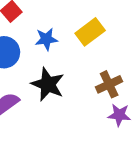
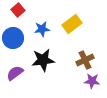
black star: (48, 84) -> (43, 60), turned -30

